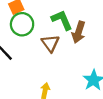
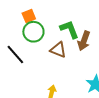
brown triangle: (50, 43) -> (58, 50), turned -36

